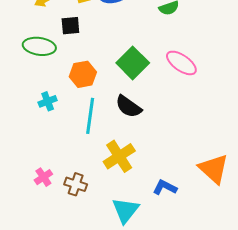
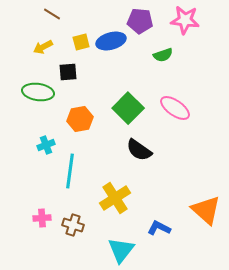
black semicircle: (129, 107) -> (139, 150), moved
cyan line: (90, 116) -> (70, 171), moved
pink cross: (43, 177) -> (42, 218), turned 30

